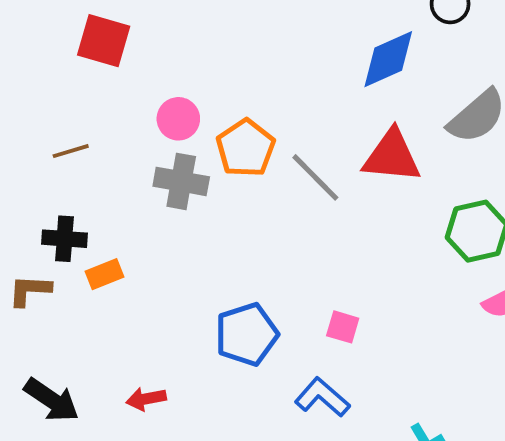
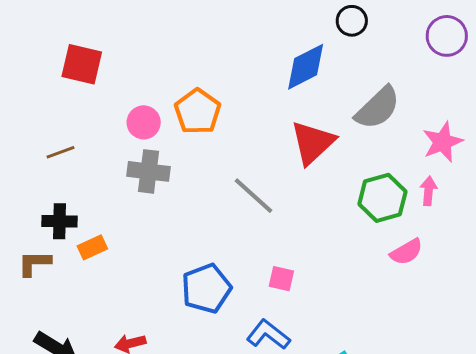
orange pentagon: (246, 148) -> (198, 112), moved
red triangle: (392, 156) -> (313, 143), turned -45
gray line: (315, 177) -> (253, 196), moved

